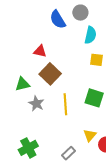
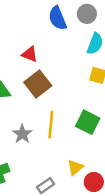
gray star: (36, 104) -> (22, 134), moved

